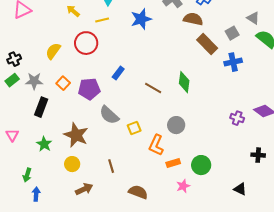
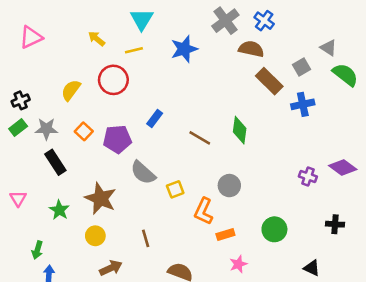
black rectangle: (41, 107) -> (55, 162), turned -54
green circle: (201, 165) -> (274, 229), moved

